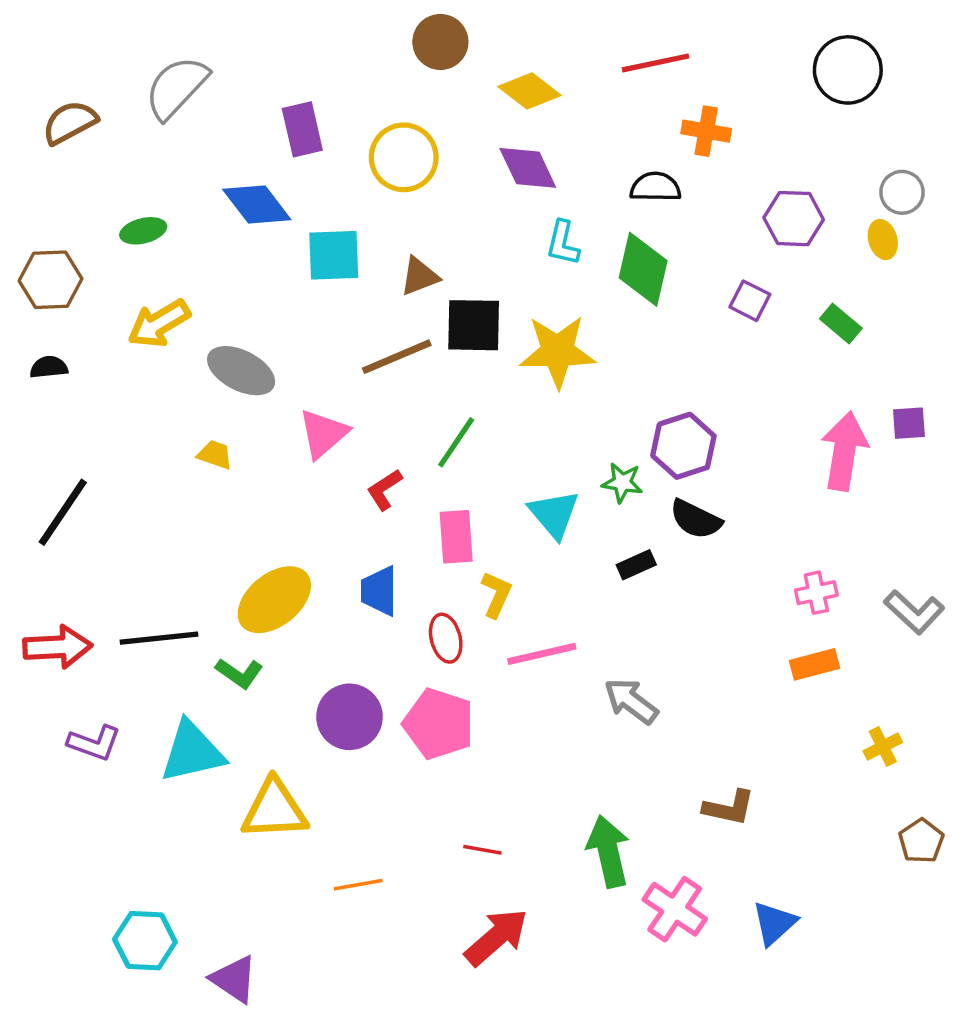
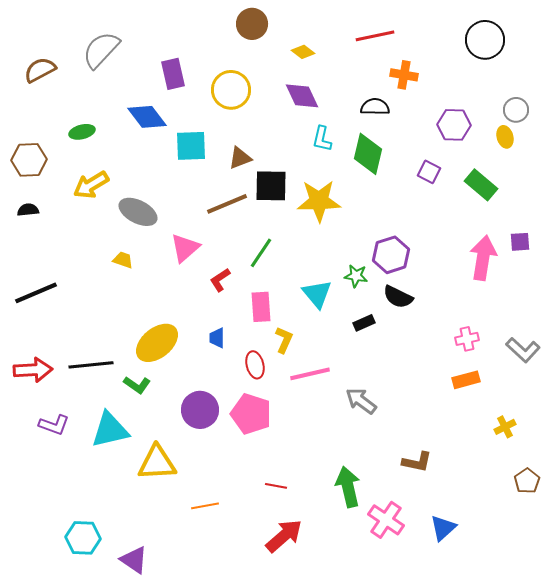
yellow diamond: (530, 91) -> (303, 52), size x0.7
green rectangle: (841, 323) -> (481, 185), size x1.4
black line: (63, 512) -> (36, 293), turned 33
blue trapezoid: (379, 591) -> (217, 338), size x0.7

